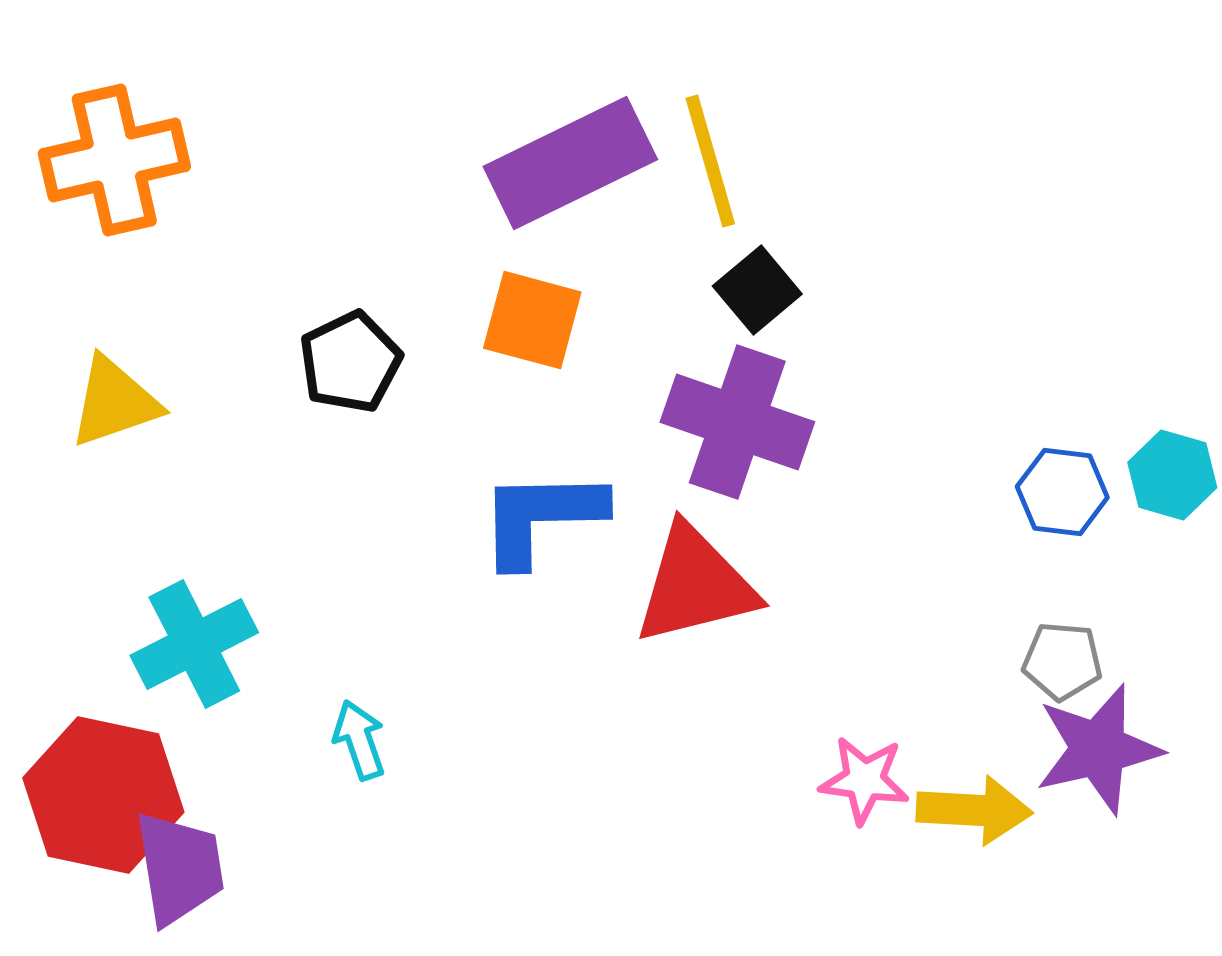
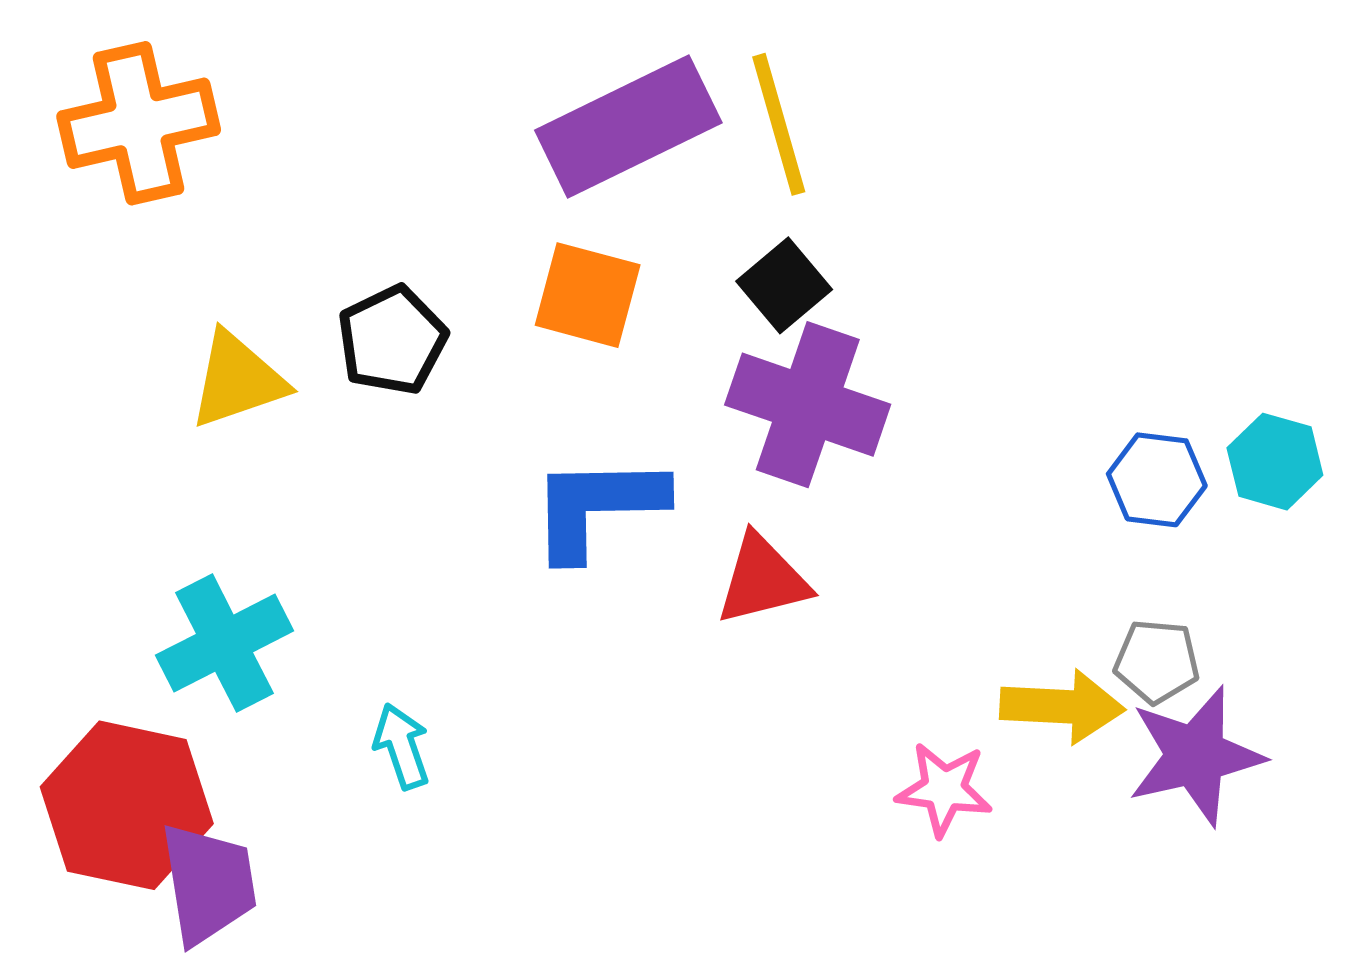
black square: (757, 290) -> (784, 285), moved
yellow triangle: (114, 402) -> (237, 380), moved
red triangle: (695, 585) -> (763, 580), size x0.7
yellow arrow: (974, 810) -> (1062, 706), moved

